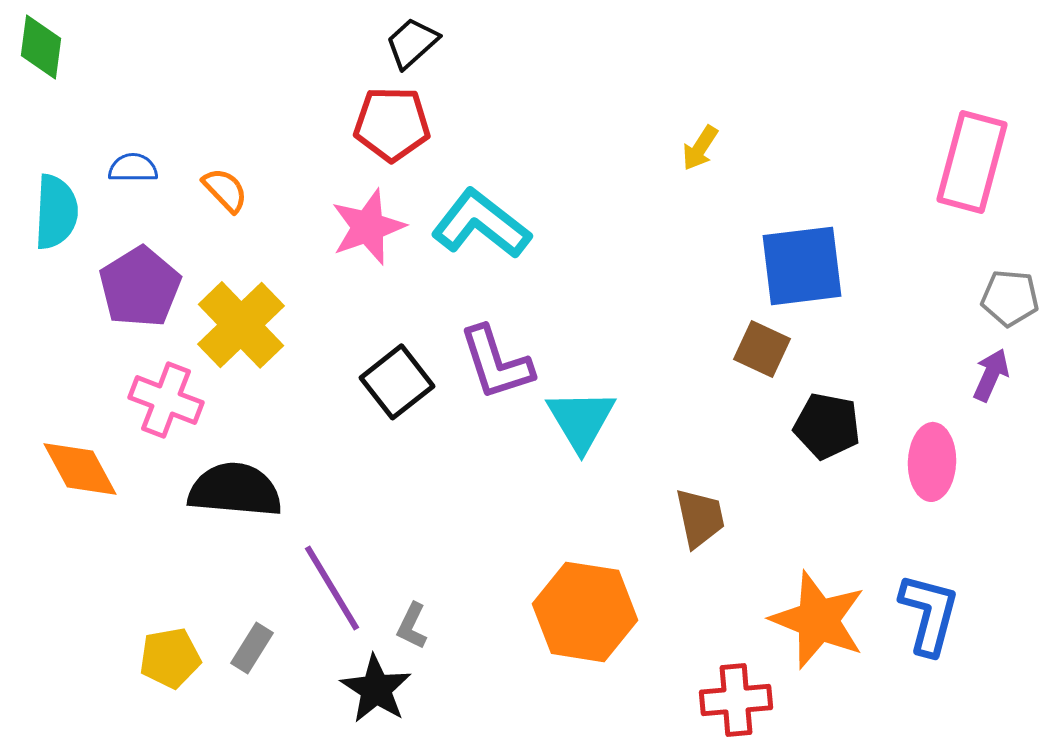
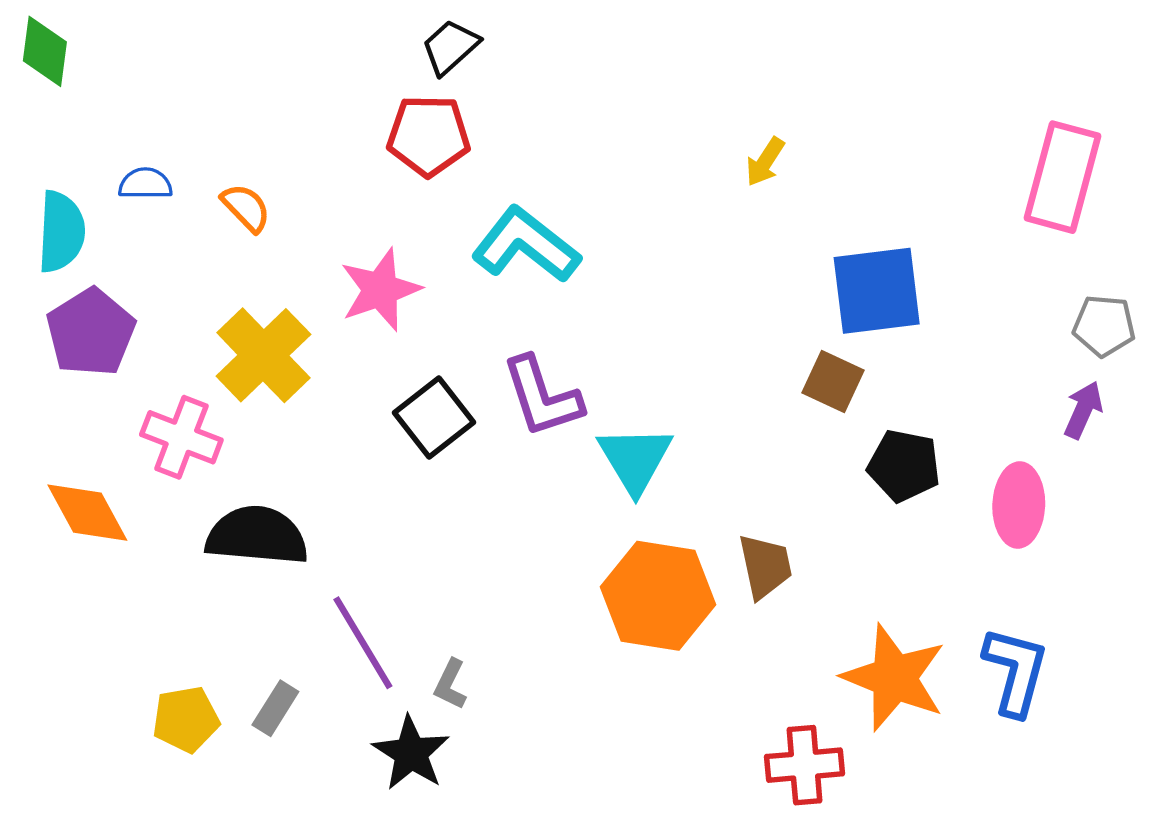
pink star: (368, 227) -> (380, 290), moved
purple pentagon: (140, 287) -> (91, 332), moved
orange hexagon: (585, 612) -> (658, 596), moved

